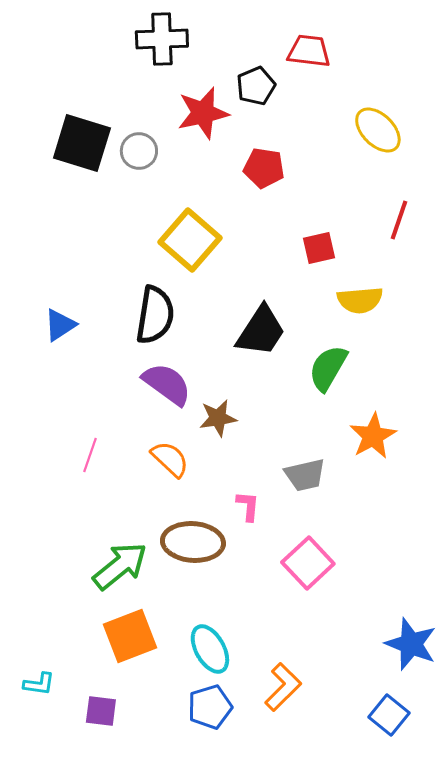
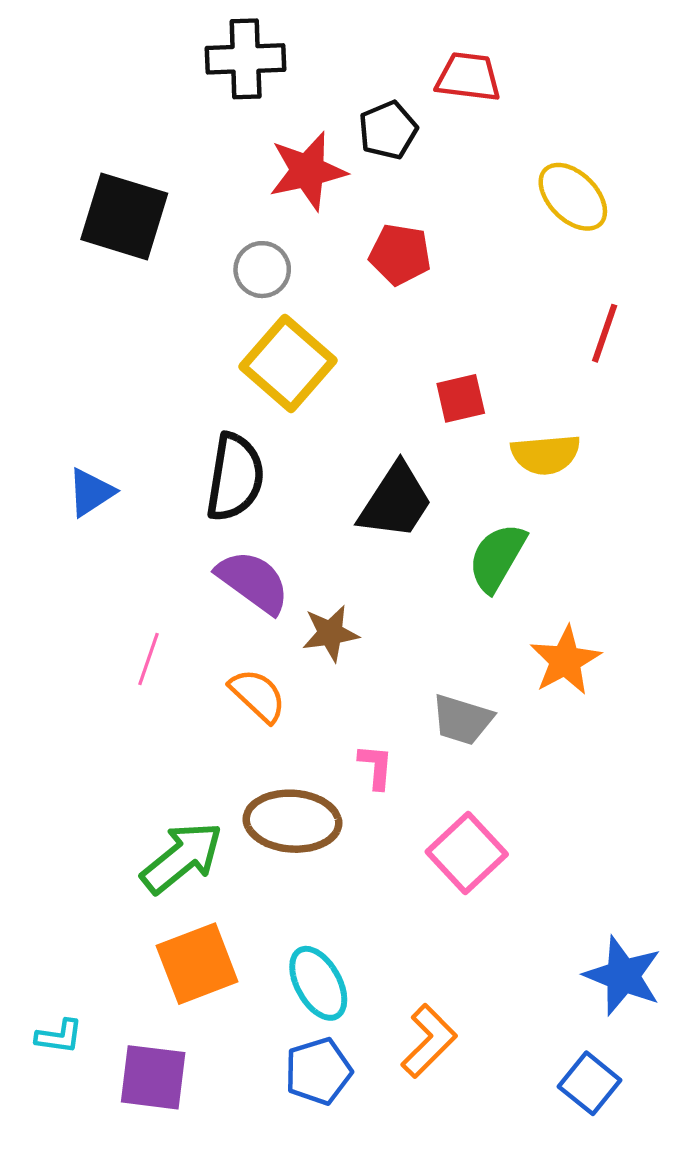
gray circle: (139, 151) -> (262, 270), moved
red square: (319, 248) -> (461, 398), moved
pink line: (90, 455) -> (149, 659), moved
gray trapezoid: (305, 475) -> (462, 720), turned 30
purple square: (101, 711) -> (153, 1077), size x1.4

